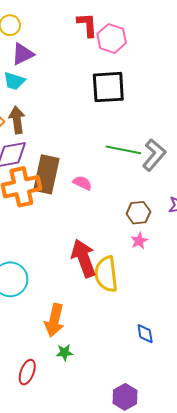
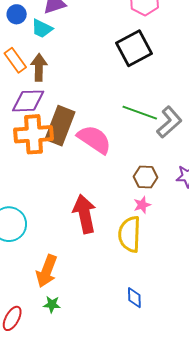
black square: (108, 87) -> (134, 48), turned -33
pink semicircle: (82, 183) -> (94, 139), size x1.8
yellow semicircle: (106, 274) -> (130, 234), moved

